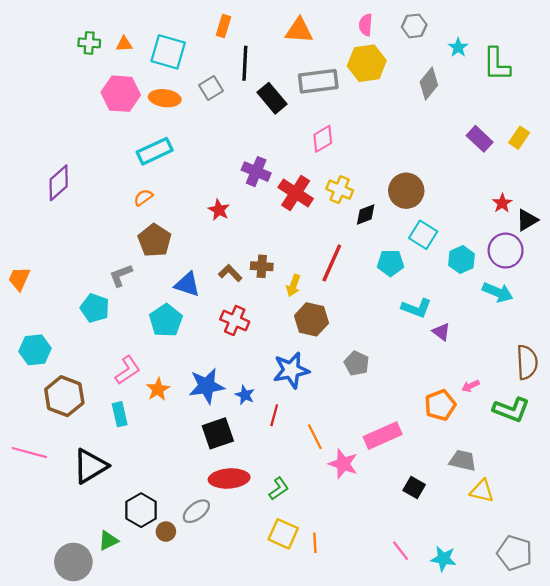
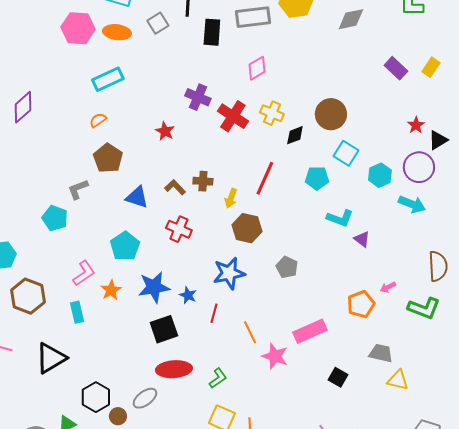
gray diamond: (429, 84) -> (351, 19), turned 40
black rectangle: (272, 98) -> (212, 32), turned 44
cyan pentagon: (166, 320) -> (125, 246), moved

